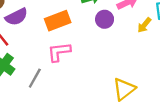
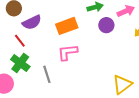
gray line: (35, 78) -> (47, 74), turned -48

